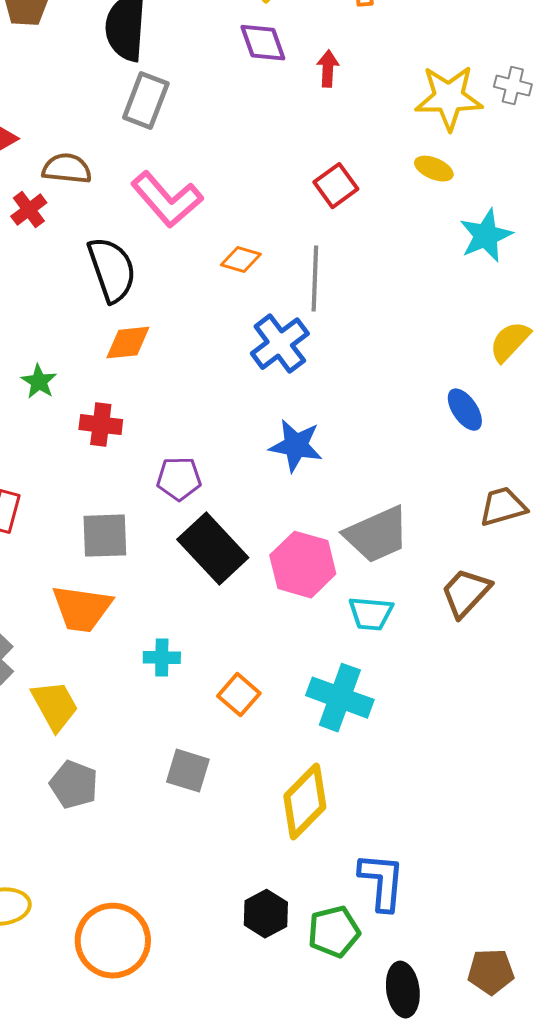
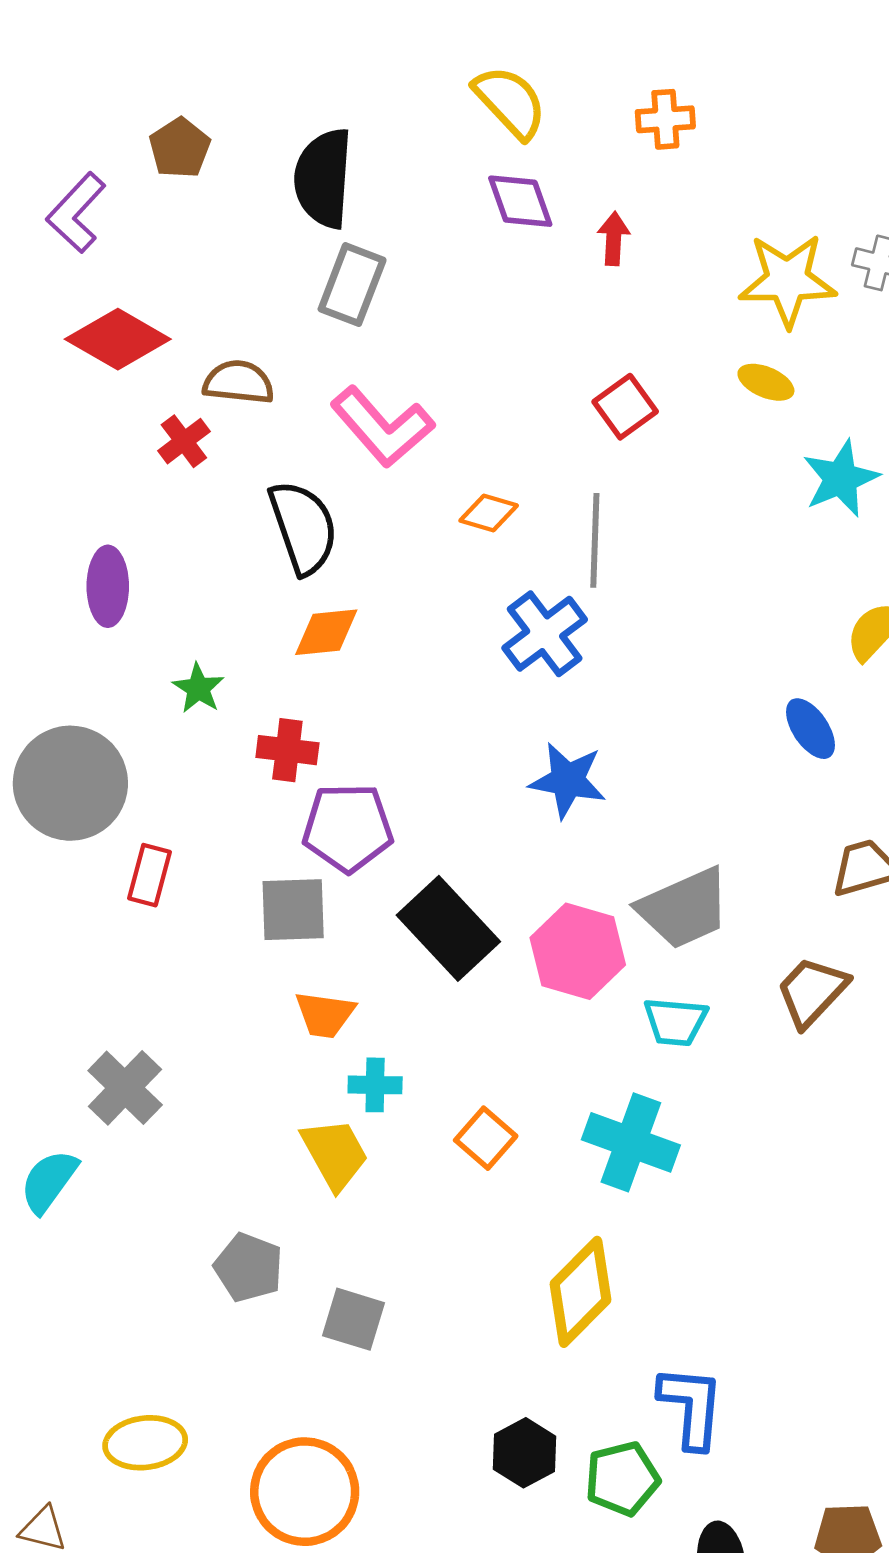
purple pentagon: (179, 479) -> (348, 828), moved, size x1.4
orange trapezoid: (82, 609) -> (325, 1015), moved, size x0.7
yellow trapezoid: (55, 706) -> (335, 1154), moved
gray square: (188, 771) -> (354, 1319), moved

